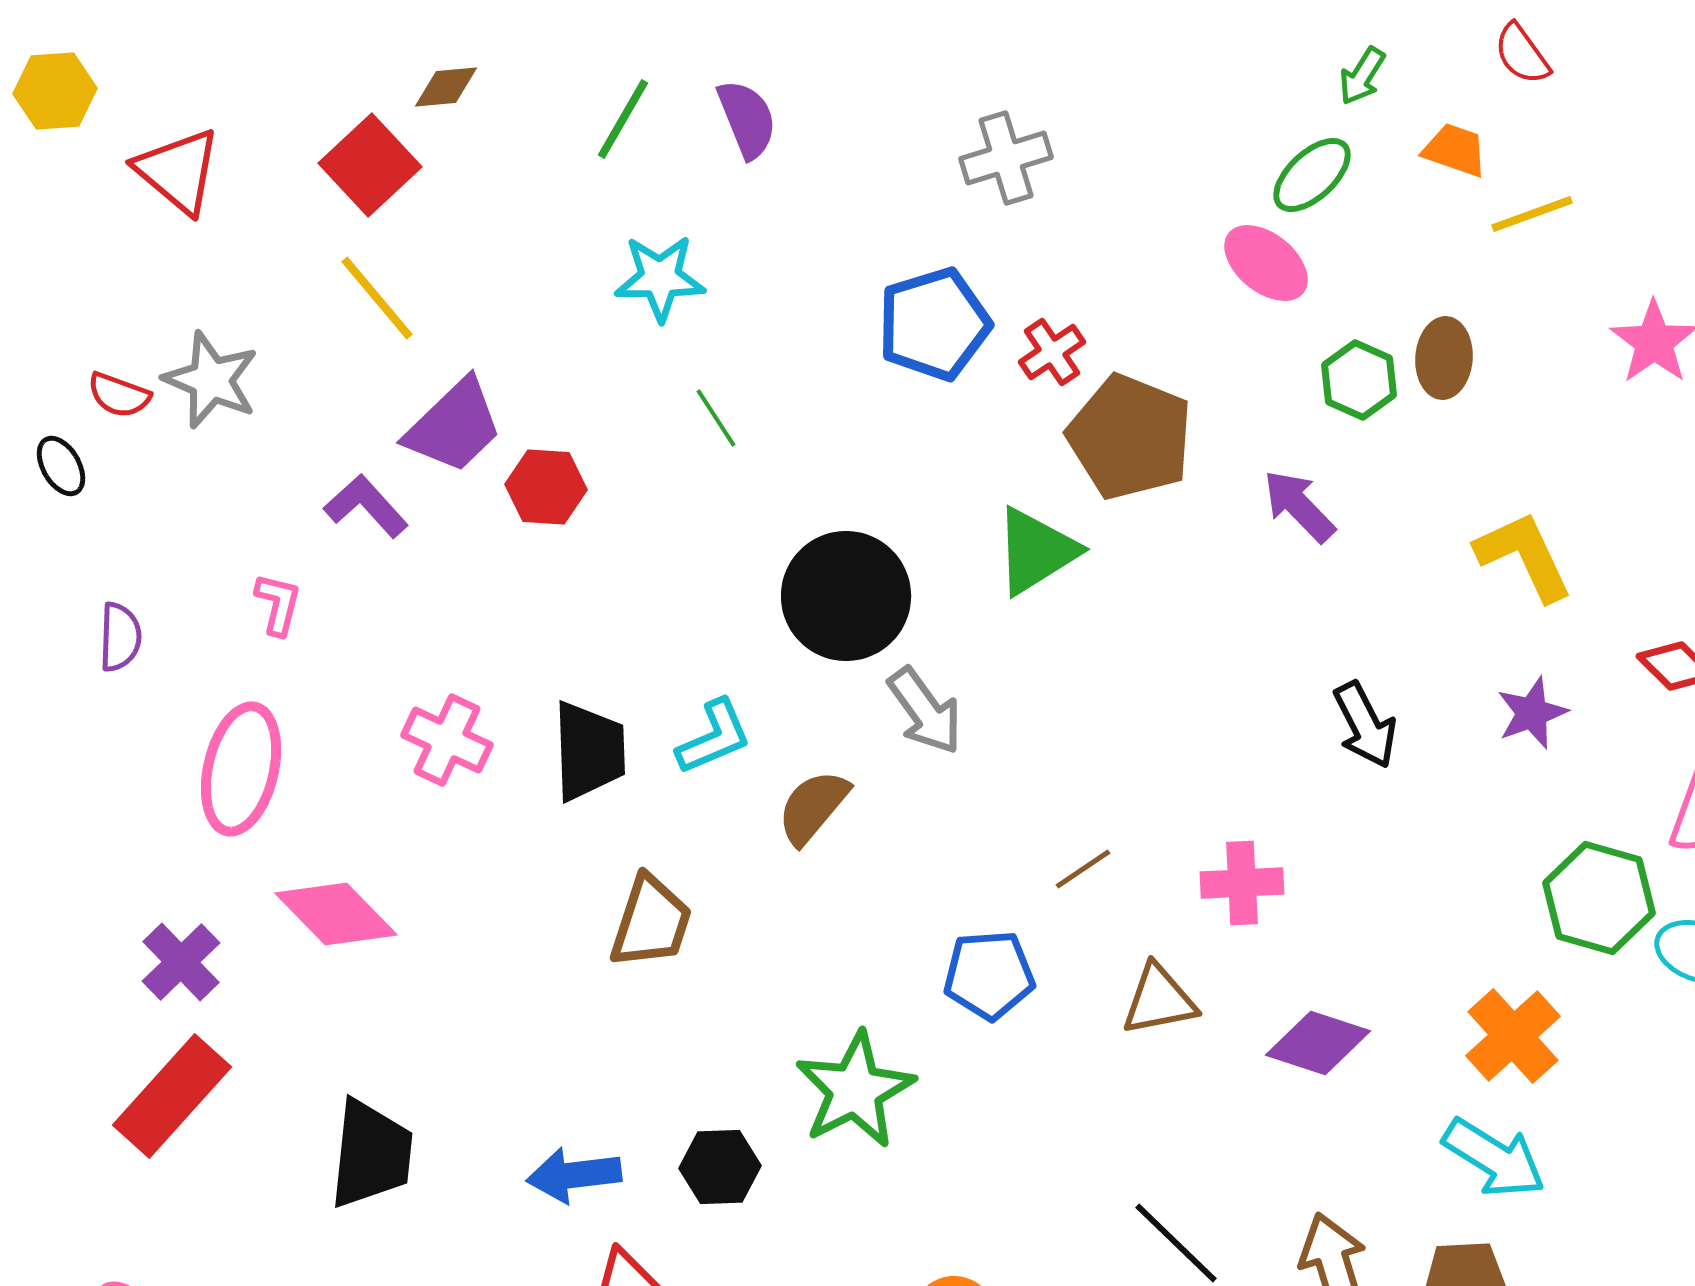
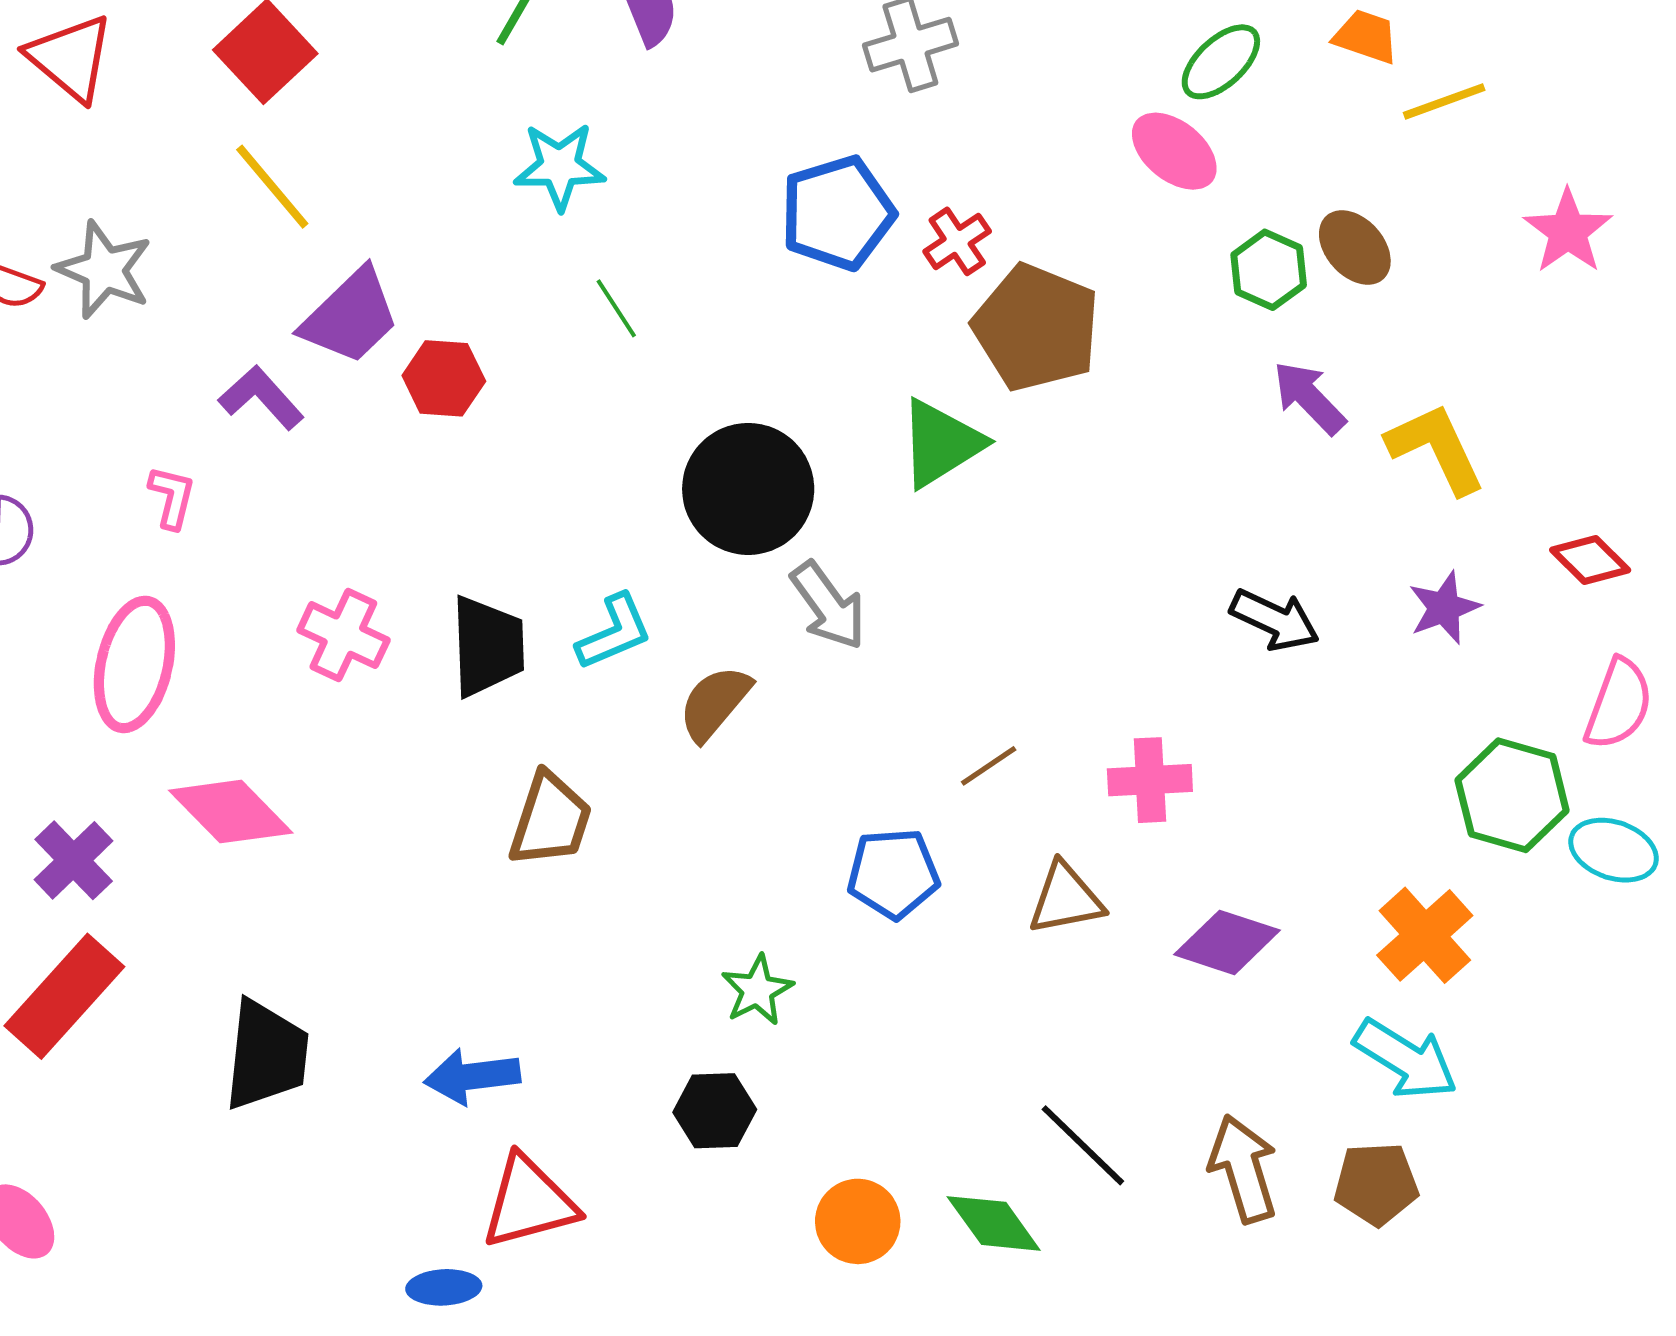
brown ellipse: (1444, 358) -> (1355, 248), turned -46
purple arrow: (1299, 506) -> (1309, 398), moved
black arrow: (1365, 725) -> (1275, 620), turned -38
green star: (855, 1090) -> (757, 990), size x0.6
black hexagon: (720, 1167) -> (715, 1111), moved

